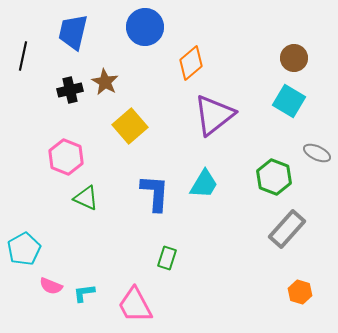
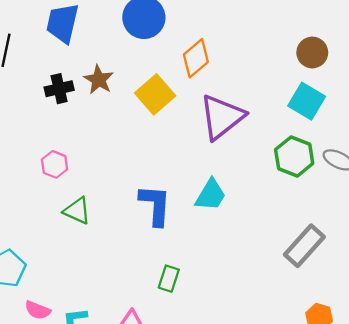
yellow square: (130, 126) -> (155, 94), moved
pink hexagon: (66, 157) -> (55, 164), size x0.7
green hexagon: (274, 177) -> (294, 157), moved

